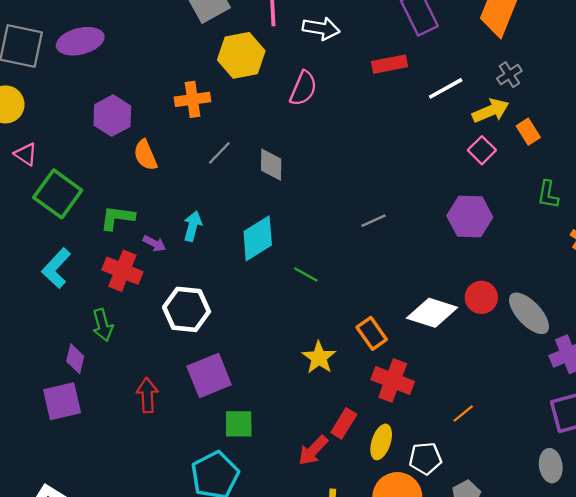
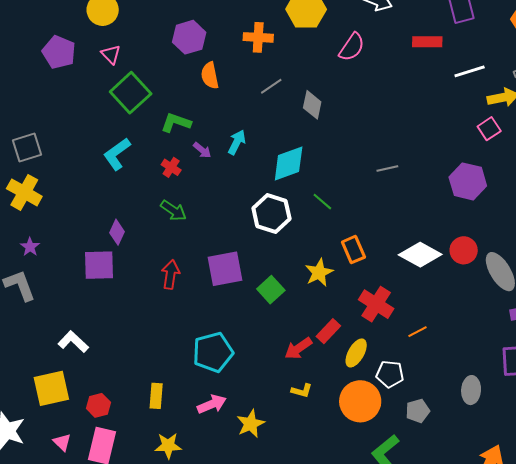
red cross: (122, 271) -> (171, 167), size x0.6
white hexagon: (187, 309) -> (271, 214), moved
green arrow: (103, 325) -> (173, 211), moved, turned -52
orange rectangle: (372, 333) -> (353, 250), moved
orange line: (463, 414) -> (418, 332), moved
green square: (239, 424) -> (271, 290), moved, turned 36
gray ellipse: (551, 466) -> (471, 390), moved

